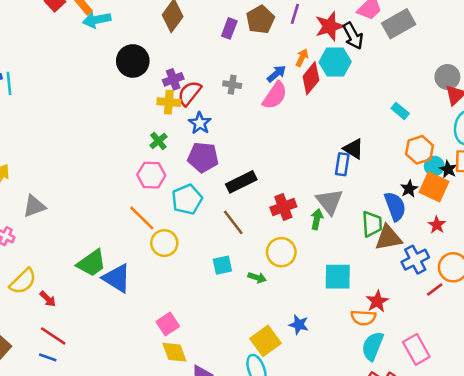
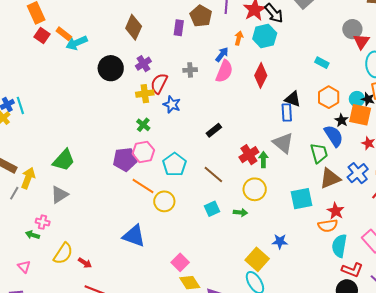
red diamond: (311, 78) -> (261, 75), moved
purple cross: (173, 79) -> (143, 64), moved
orange hexagon: (420, 150) -> (329, 97), moved
purple pentagon: (203, 157) -> (125, 159), moved
black rectangle: (241, 182) -> (214, 130), moved, size x0.7
green arrow: (317, 219) -> (263, 160), moved
brown triangle: (388, 238) -> (330, 178), moved
green trapezoid: (92, 263) -> (64, 160), moved

